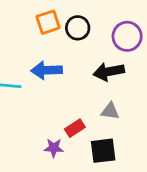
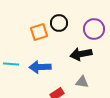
orange square: (48, 22) -> (39, 32), moved
blue arrow: (47, 70) -> (40, 67), moved

